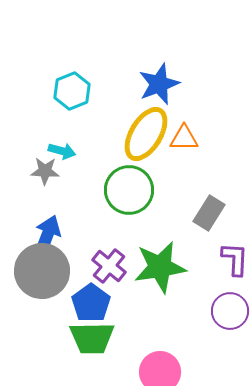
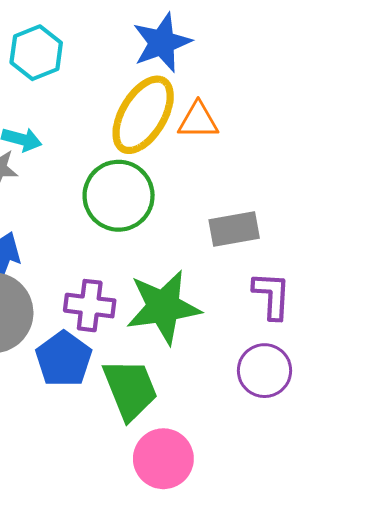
gray rectangle: (209, 213) -> (234, 229), turned 48
purple cross: (109, 266) -> (90, 306), turned -32
green trapezoid: (92, 338) -> (130, 389), moved, turned -111

